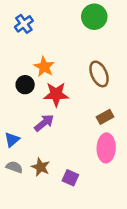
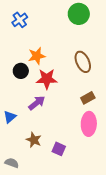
orange star: (44, 67) -> (37, 56), turned 30
gray semicircle: (14, 167) -> (12, 163), moved

